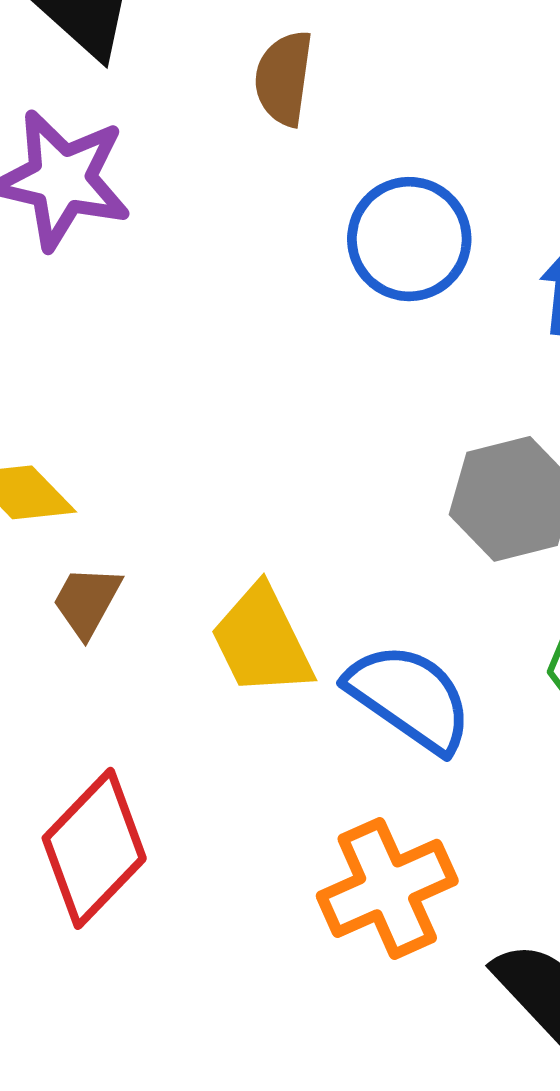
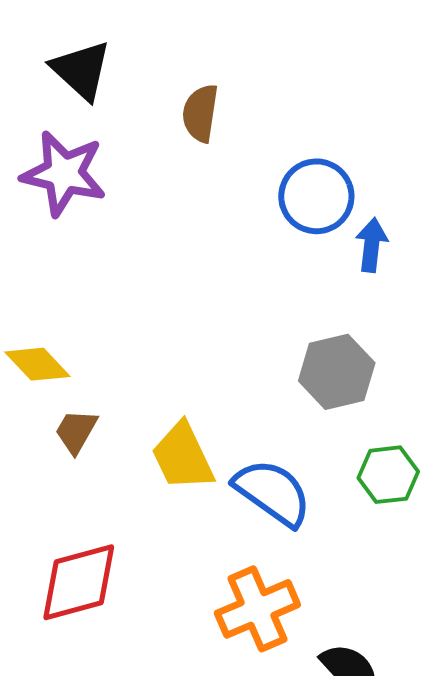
blue circle: (409, 239) -> (316, 196), moved
red diamond: (94, 848) -> (79, 582), turned 30

